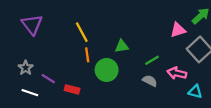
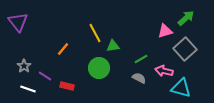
purple triangle: (32, 25) -> (18, 22), moved
yellow line: (82, 32) -> (95, 33), moved
orange line: (87, 55) -> (63, 49), moved, turned 48
cyan triangle: (195, 92) -> (181, 88), size x1.5

